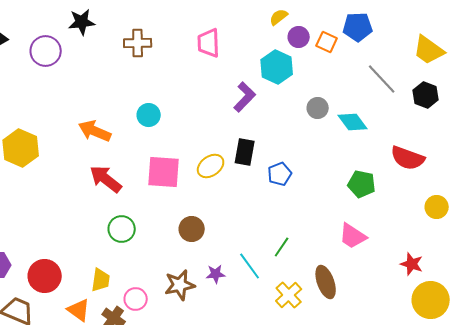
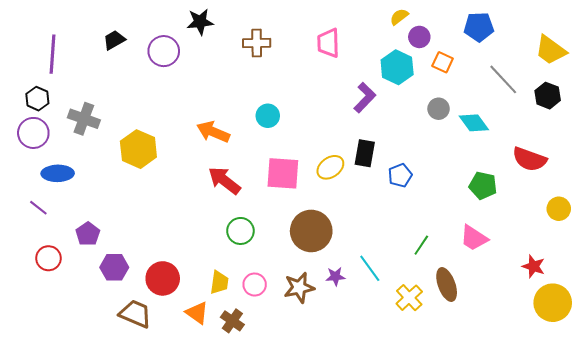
orange square: (327, 42) -> (443, 62), moved
brown circle: (192, 229) -> (311, 231), size x1.6
green line: (282, 247) -> (421, 245), moved
pink circle: (136, 299) -> (255, 285), moved

